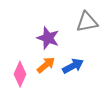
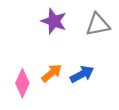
purple star: (48, 38) -> (54, 21), moved

